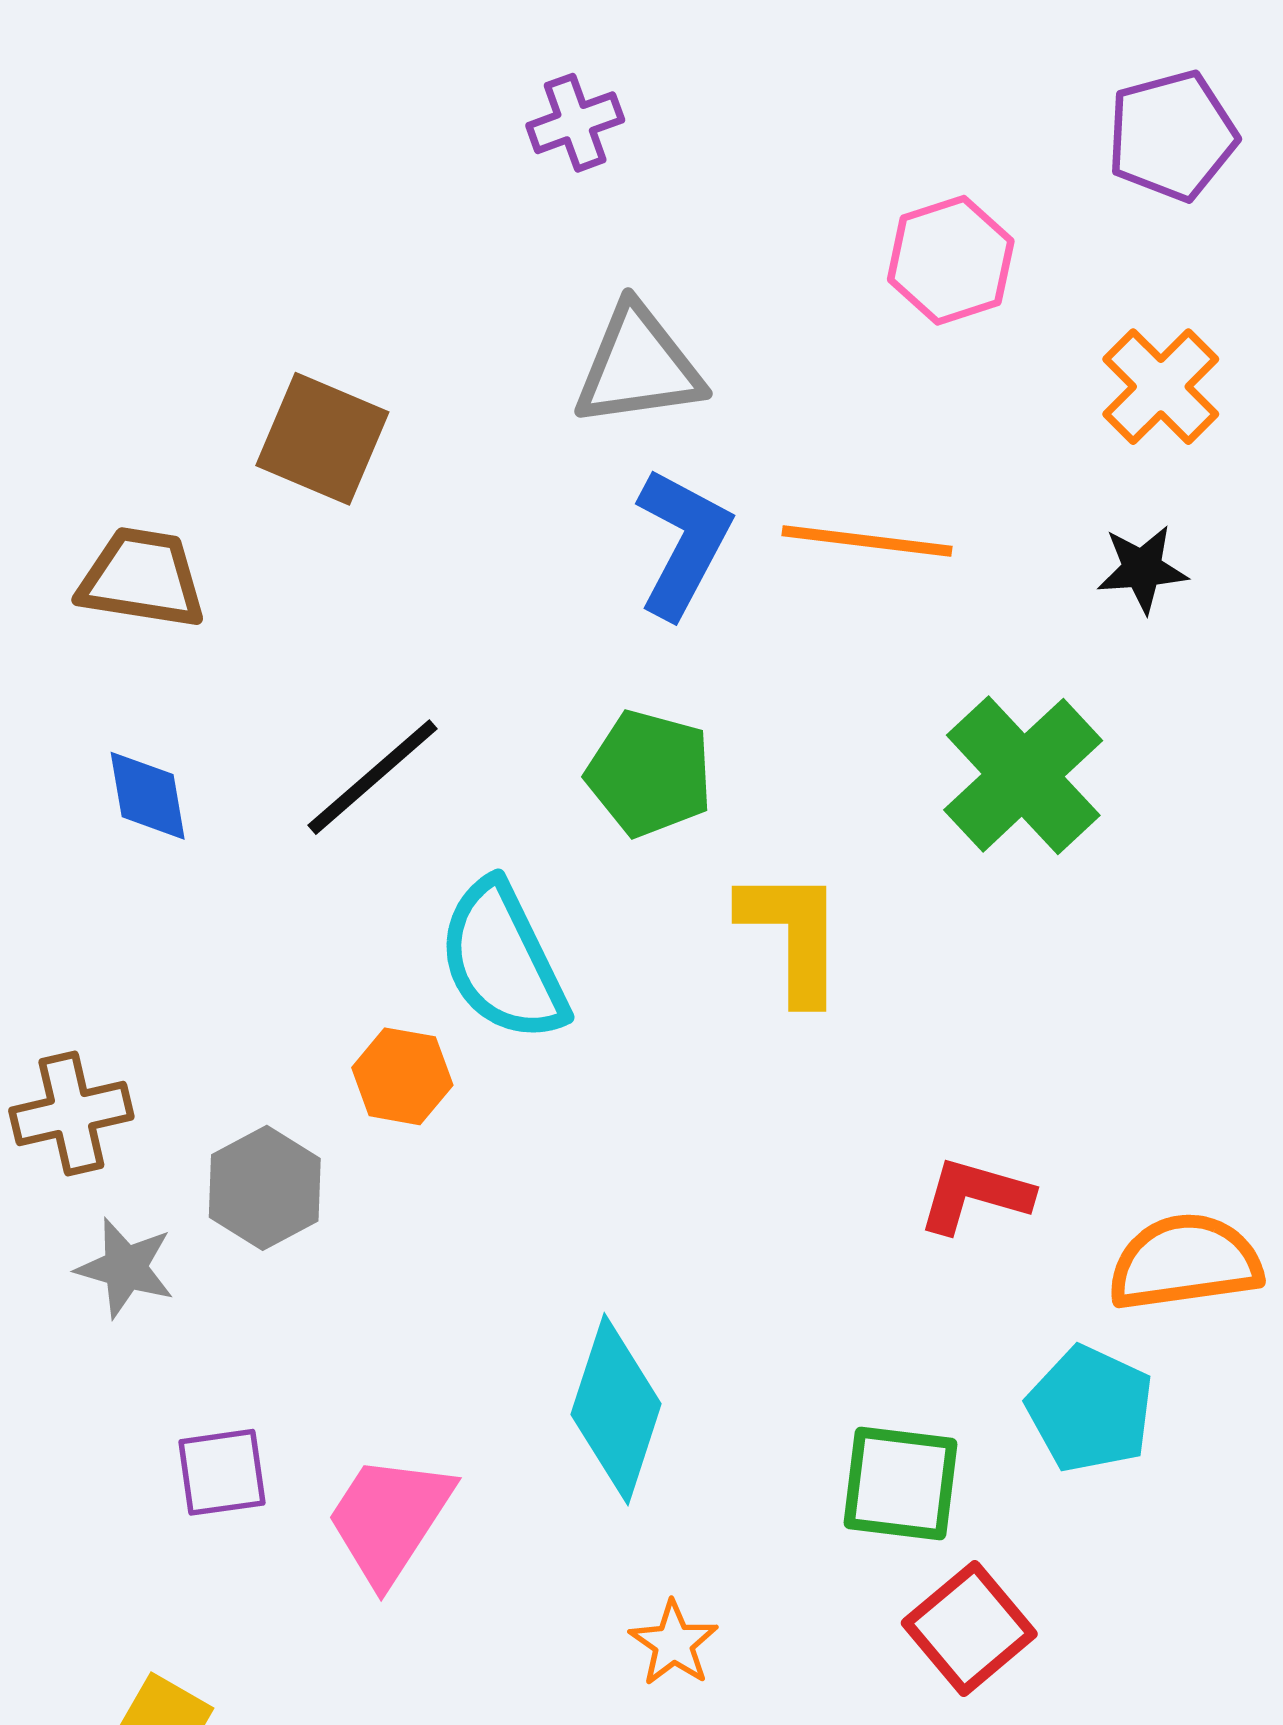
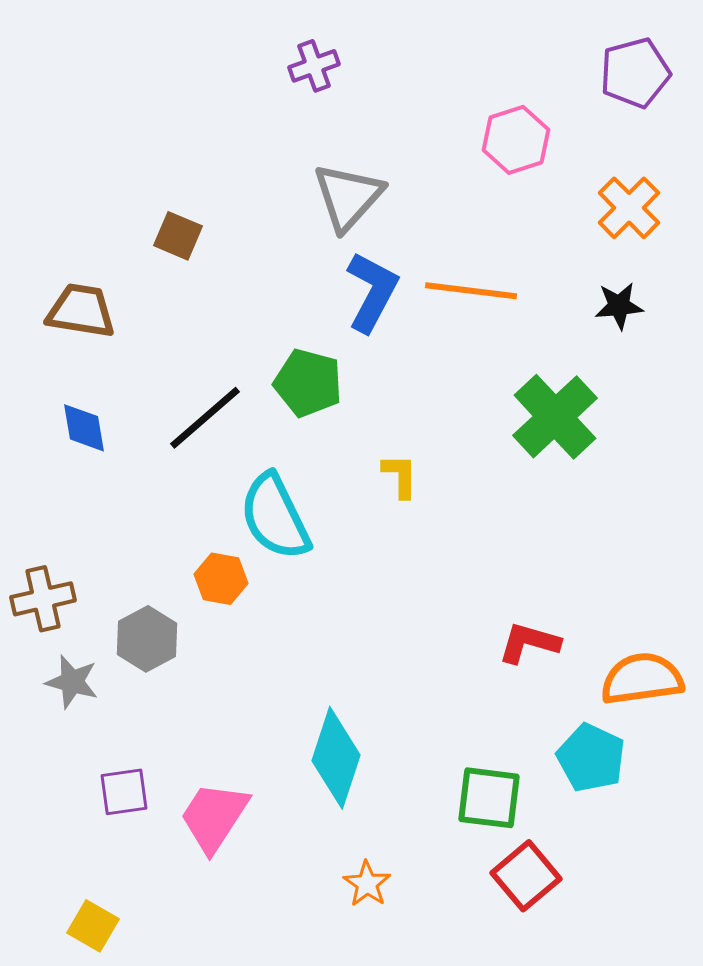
gray triangle: (638, 366) -> (348, 197), turned -40
brown square: (322, 439) -> (178, 236), size x0.7
green pentagon: (650, 773) -> (308, 383), moved
yellow L-shape: (793, 935) -> (400, 476), moved, size x0.6

